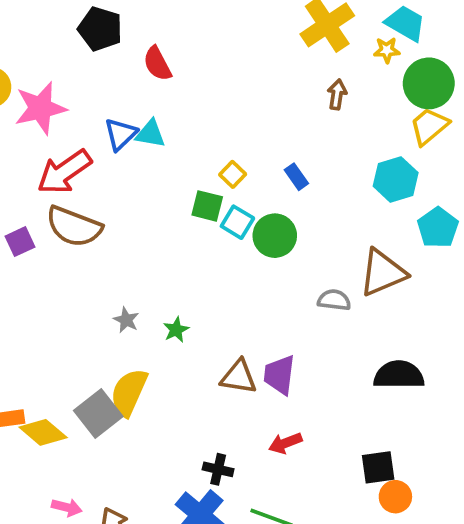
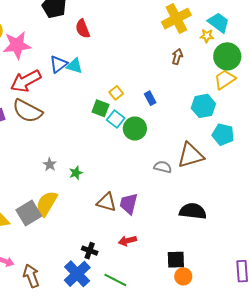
cyan pentagon: (438, 228) -> (223, 135), turned -30

